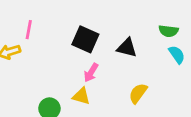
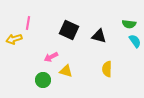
pink arrow: (91, 73) -> (51, 57), moved, turned 32
yellow semicircle: (138, 93) -> (107, 69), turned -35

